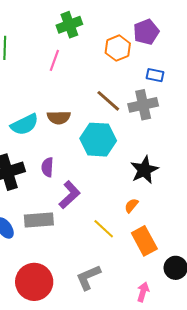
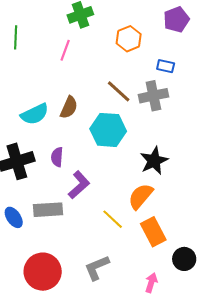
purple pentagon: (146, 32) -> (176, 19), moved
brown semicircle: (59, 117) -> (69, 107), turned -65
orange semicircle: (131, 206) -> (141, 196), size x1.8

